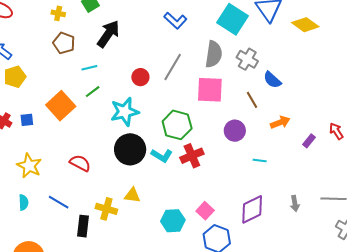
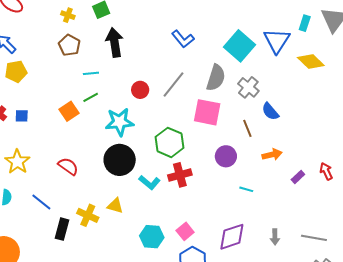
black arrow: (108, 34) -> (115, 42), turned -52
orange square: (61, 106) -> (69, 111), moved, size x0.7
cyan L-shape: (162, 155) -> (149, 182), moved

